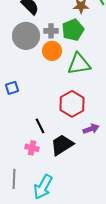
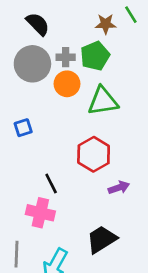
blue square: (12, 88) -> (23, 128), moved
black trapezoid: (62, 145) -> (102, 239), moved
pink cross: (32, 148) -> (40, 213), size x1.5

